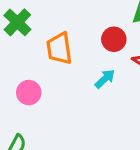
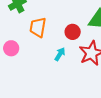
cyan arrow: (105, 79) -> (60, 54), turned -32

